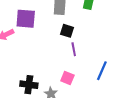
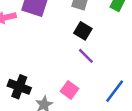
purple line: (74, 49) -> (86, 56), turned -48

